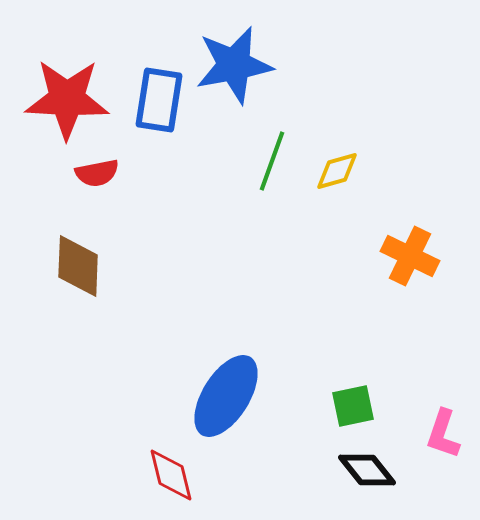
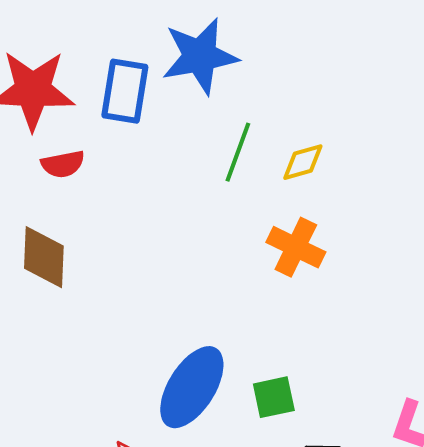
orange cross: (410, 256) -> (296, 247), moved
green square: (353, 406) -> (274, 397), moved

